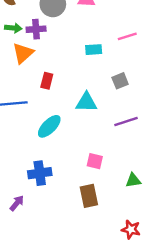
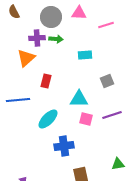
green arrow: (13, 28) -> (56, 39), moved
pink line: (127, 36) -> (106, 25), moved
pink square: (95, 161) -> (86, 119), moved
blue cross: (40, 173) -> (64, 146), moved

